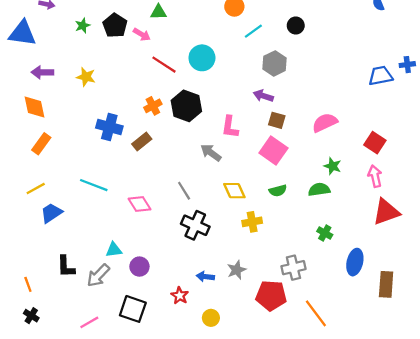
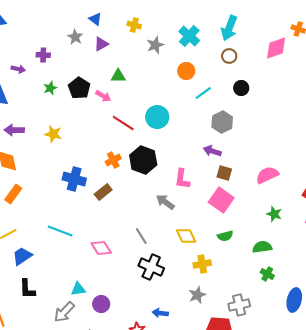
green semicircle: (319, 190) -> (262, 247), moved
black L-shape: (66, 267) -> (27, 289), moved
gray star: (237, 270) -> (197, 295), moved

